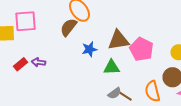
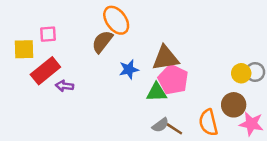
pink square: (26, 21) -> (48, 34), size x0.6
pink pentagon: (142, 49) -> (173, 80), moved
red rectangle: (21, 64) -> (45, 71), moved, size x1.6

